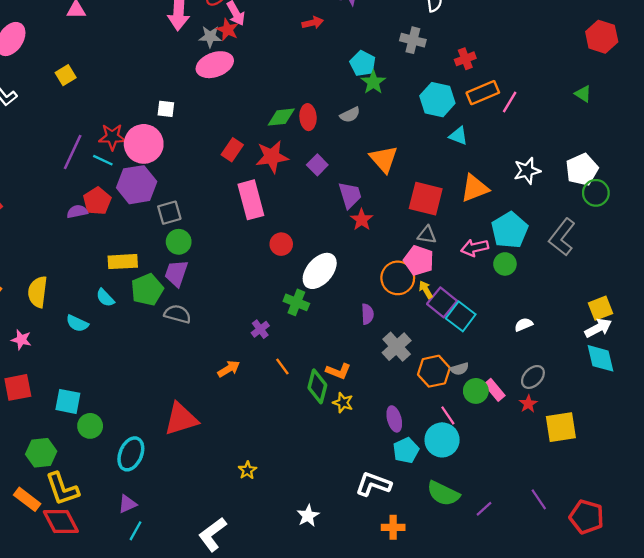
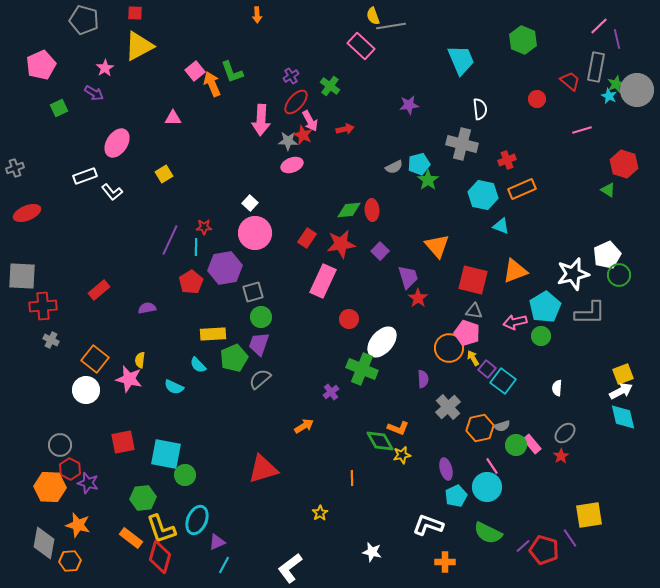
red arrow: (313, 23) -> (345, 129), moved
red hexagon: (602, 37) -> (624, 164), moved
gray cross: (413, 40) -> (462, 144), size x1.4
cyan pentagon: (363, 63) -> (419, 164), turned 30
pink ellipse: (215, 65) -> (292, 165), size x0.7
pink line: (510, 102) -> (582, 130), moved, turned 42
white square: (166, 109) -> (250, 203), turned 35
gray semicircle: (350, 115) -> (394, 167), moved
red star: (112, 137) -> (204, 227), size x0.7
pink circle: (144, 144) -> (255, 233), moved
cyan line: (103, 160) -> (196, 247), turned 66
white star: (527, 171) -> (573, 274), moved, size x1.4
pink rectangle: (251, 200) -> (323, 281), turned 40
purple semicircle: (77, 211) -> (147, 308), moved
gray L-shape: (562, 237) -> (590, 313), turned -128
yellow semicircle: (38, 292) -> (140, 360), size x0.6
green cross: (296, 302) -> (362, 369), size x1.4
purple square: (442, 302) -> (487, 369), size x0.7
gray semicircle: (177, 314) -> (260, 379), turned -55
white semicircle: (524, 325) -> (557, 388), turned -63
pink star: (21, 340) -> (129, 379), moved, size x1.5
orange line: (282, 366) -> (352, 478), moved, turned 35
green diamond: (317, 386) -> (380, 441), turned -44
cyan square: (68, 401) -> (166, 454), size x1.4
yellow star: (343, 403) -> (402, 455), turned -30
yellow square: (561, 427) -> (589, 515), moved
cyan ellipse: (131, 454) -> (197, 520), moved
white star: (308, 516) -> (372, 552), turned -30
red pentagon: (587, 517) -> (544, 550), moved
red diamond: (61, 521) -> (160, 557), turned 44

